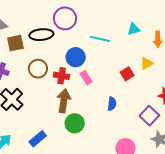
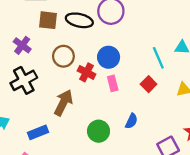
cyan line: (100, 39) -> (158, 58), moved, turned 36
red square: (127, 74) -> (149, 84), moved, turned -32
brown arrow: (64, 101) -> (63, 103), moved
green circle: (75, 123) -> (99, 131), moved

